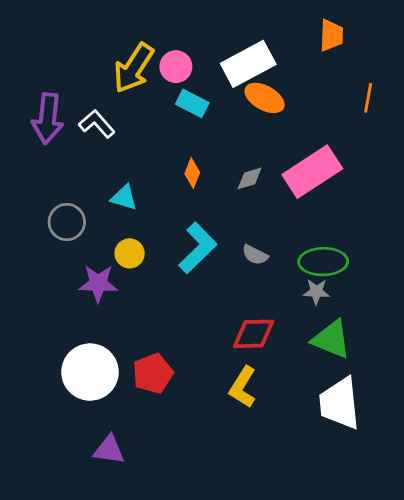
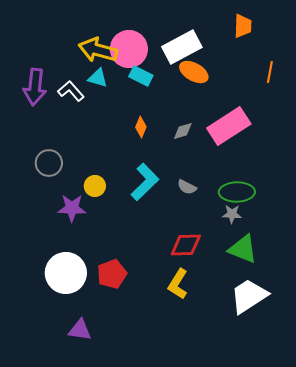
pink circle: (176, 67) -> (129, 49), size x1.6
yellow arrow: (134, 68) -> (98, 50), turned 72
cyan triangle: (124, 198) -> (98, 78), moved
white trapezoid: (340, 403) -> (249, 296), turned 63

